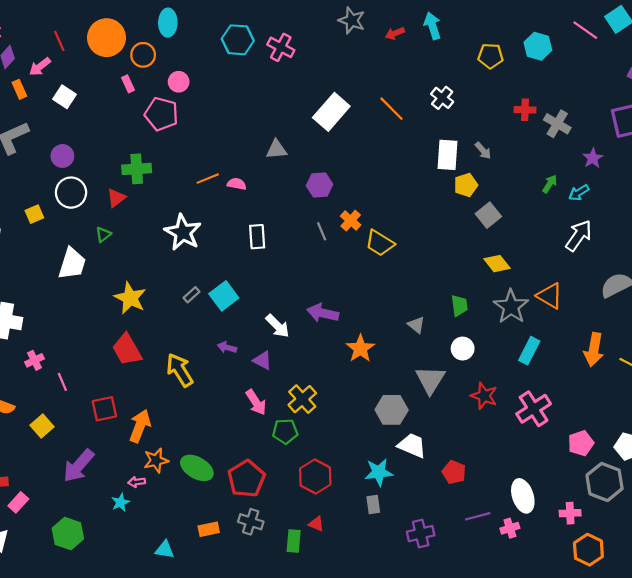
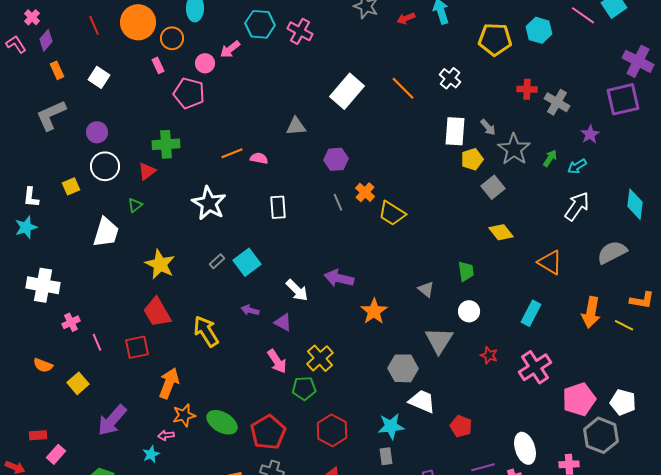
yellow pentagon: (491, 56) -> (495, 39), size x1.4
pink arrow: (40, 67) -> (230, 49), moved
gray star: (511, 307) -> (514, 149), moved
red star: (484, 396) -> (489, 355), size x0.7
red square: (104, 409) -> (137, 347), moved
pink pentagon: (581, 443) -> (579, 399), size x1.4

